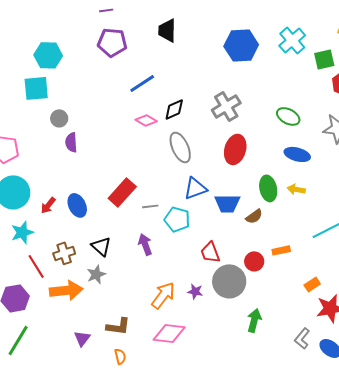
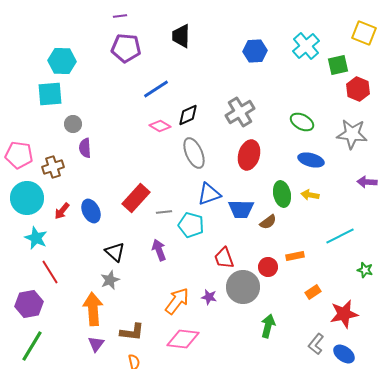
blue hexagon: (241, 45) -> (255, 51), size x0.7
cyan star: (22, 232) -> (36, 238), turned -30
brown cross: (64, 253) -> (53, 167), moved
orange rectangle: (312, 284) -> (313, 292), moved
orange arrow: (66, 290) -> (93, 309), moved, turned -88

